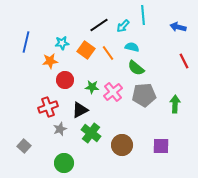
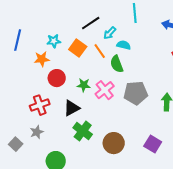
cyan arrow: (123, 26) -> (110, 33), moved
green semicircle: (136, 68) -> (117, 64), moved, turned 30
gray star: (60, 129) -> (37, 132), moved
purple square: (161, 146) -> (153, 144), turned 30

